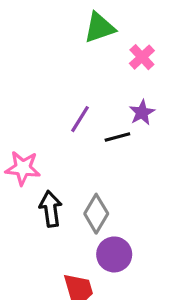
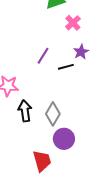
pink cross: (142, 57) -> (73, 23), moved

